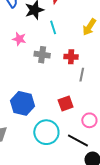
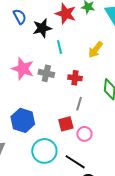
pink star: (19, 39) -> (23, 69), moved, size x1.6
gray line: (82, 75) -> (79, 104), moved
pink circle: (89, 120) -> (85, 134), moved

